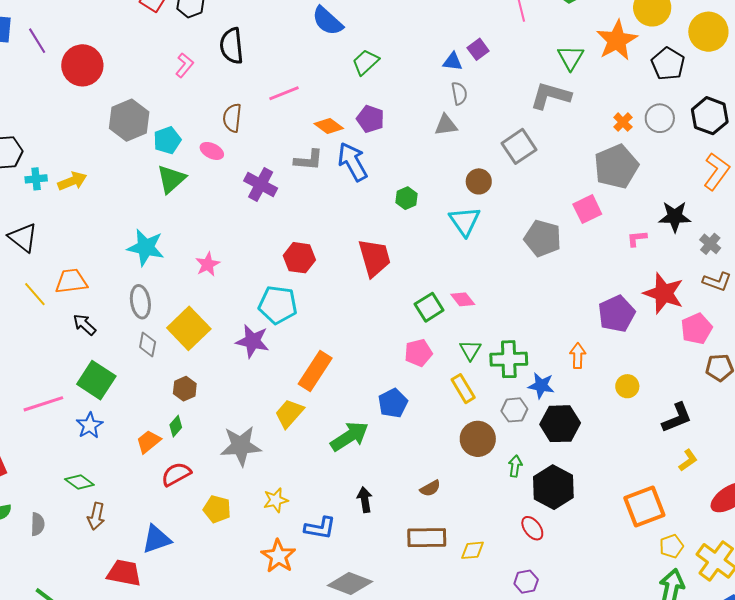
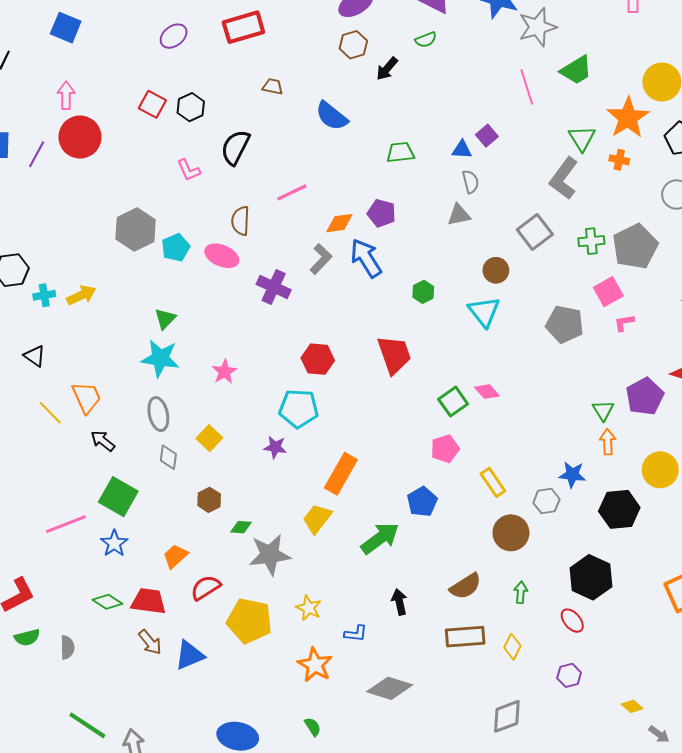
purple line: (37, 41) -> (37, 154), turned 64
black semicircle: (232, 46) -> (235, 147), turned 36
green trapezoid: (366, 62) -> (400, 152), moved, turned 40
red circle: (82, 65) -> (80, 137), moved
pink L-shape: (184, 65) -> (189, 170), turned 120
gray L-shape: (551, 96) -> (564, 178), turned -66
orange cross: (623, 122) -> (619, 160), moved, turned -30
orange diamond: (329, 126) -> (339, 223), turned -40
pink ellipse: (212, 151) -> (222, 256), size x1.4
gray L-shape: (308, 160) -> (321, 259), turned -48
green triangle: (171, 179) -> (165, 319), moved, size x0.7
black triangle: (23, 238) -> (35, 356), size x0.7
pink L-shape: (637, 239) -> (624, 323), moved
orange trapezoid: (71, 281) -> (87, 397), turned 76
yellow square: (189, 328) -> (209, 438), size x0.6
purple star: (253, 341) -> (275, 447), size x0.7
green triangle: (470, 350) -> (603, 410), moved
green cross: (509, 359) -> (591, 241), moved, size x0.7
yellow circle: (627, 386) -> (660, 470), size x1.5
black hexagon: (560, 424) -> (619, 509), moved
green diamond: (176, 426) -> (241, 527), moved, turned 55
green arrow: (515, 466) -> (521, 592), moved
brown semicircle: (430, 488) -> (466, 586), size x1.5
yellow star: (276, 500) -> (309, 608), turned -30
yellow pentagon: (217, 509) -> (249, 621), size x1.6
brown arrow: (96, 516) -> (150, 642), moved, turned -48
blue L-shape: (320, 528) -> (356, 634), size x0.7
yellow diamond: (472, 550) -> (512, 647), turned -55
red trapezoid: (124, 573) -> (149, 601), moved

